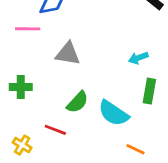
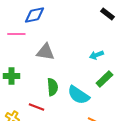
green rectangle: (149, 91) -> (104, 79), turned 36
green semicircle: (77, 102) -> (52, 87), turned -48

